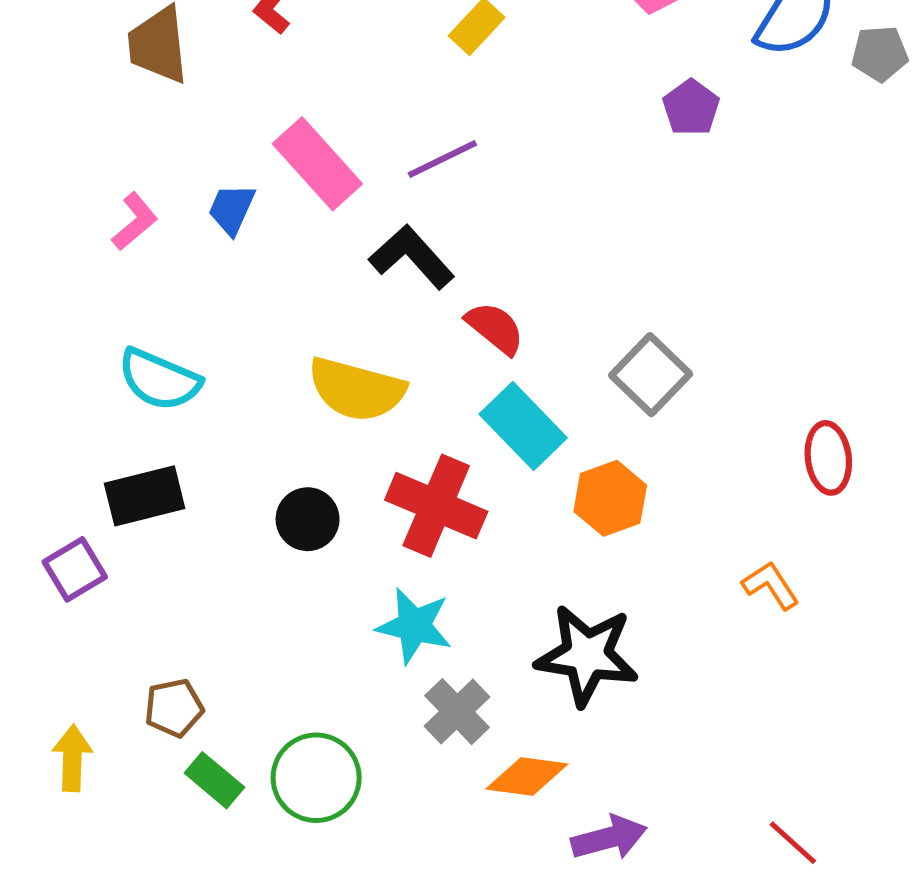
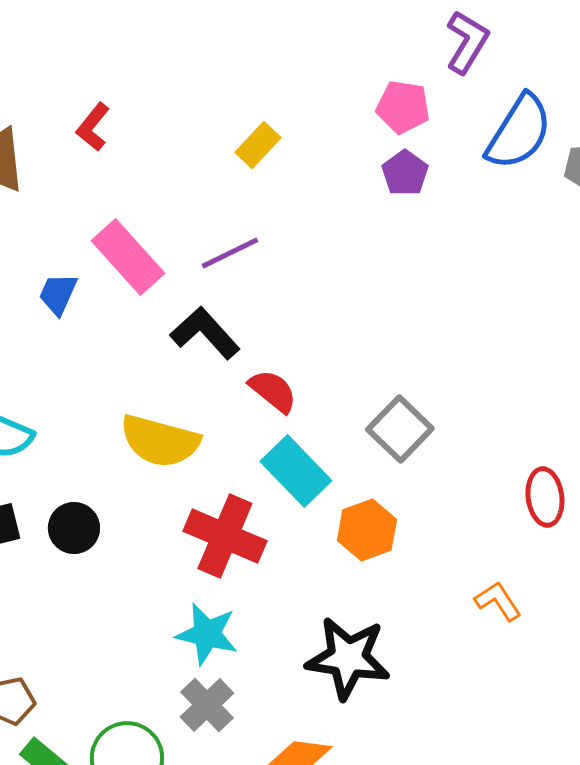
purple pentagon: (691, 107) -> (405, 173), moved
black circle: (308, 519) -> (74, 528), moved
gray cross: (457, 712) -> (207, 705), moved

